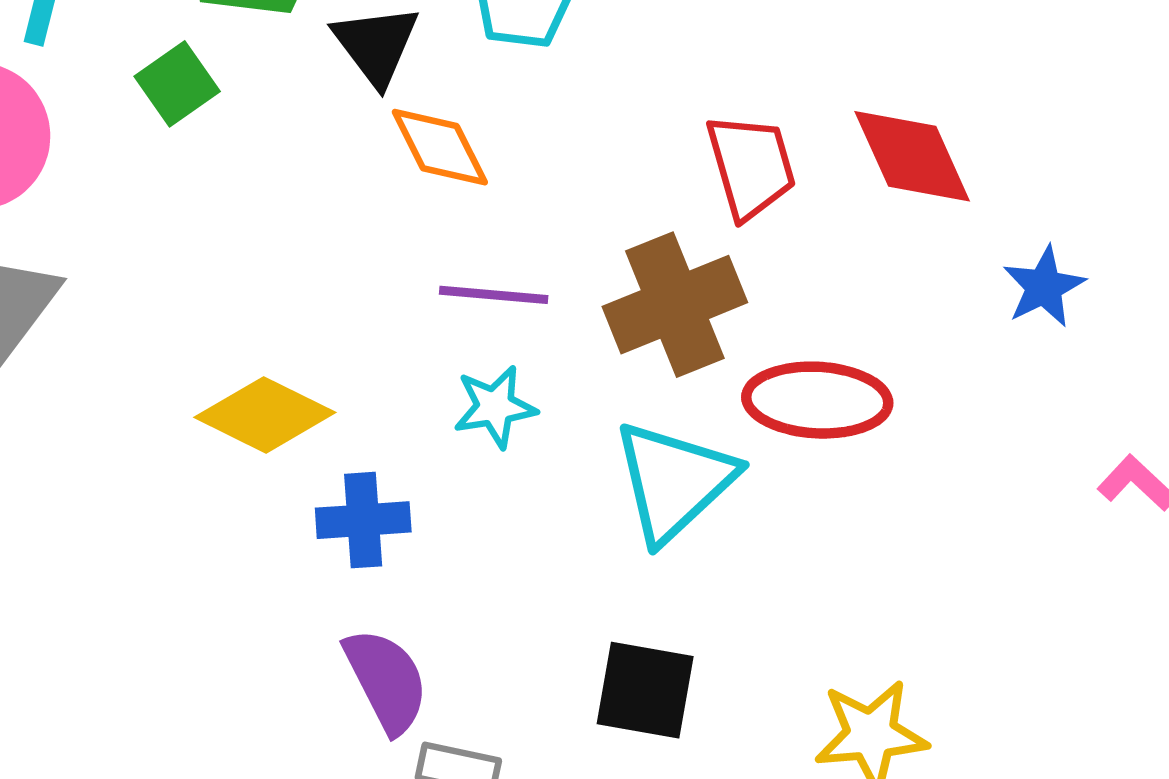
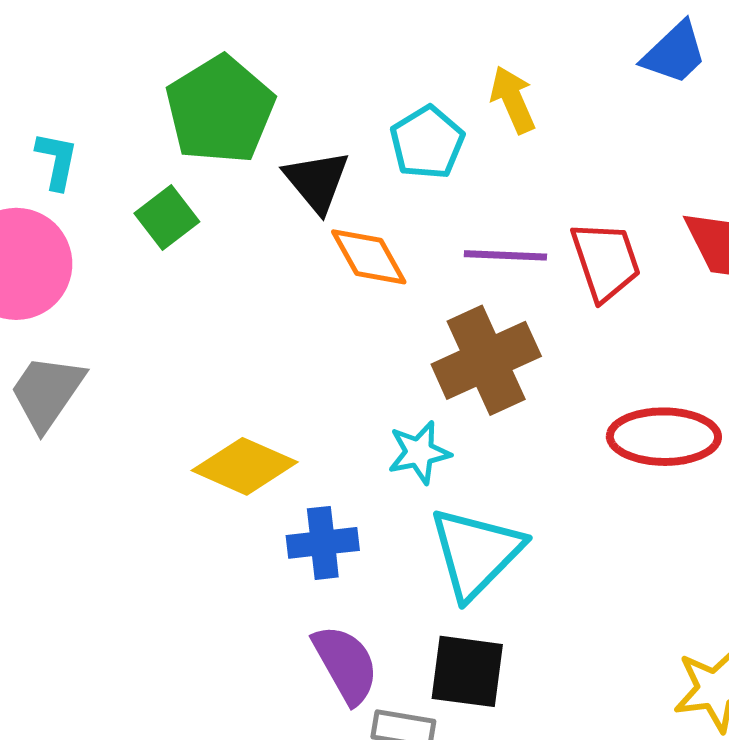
purple line: (494, 295) -> (505, 255), moved
brown cross: (675, 305) -> (486, 360), moved
cyan triangle: (674, 481) -> (476, 553), moved
black square: (645, 690) -> (467, 671), moved

